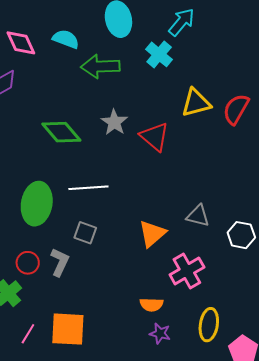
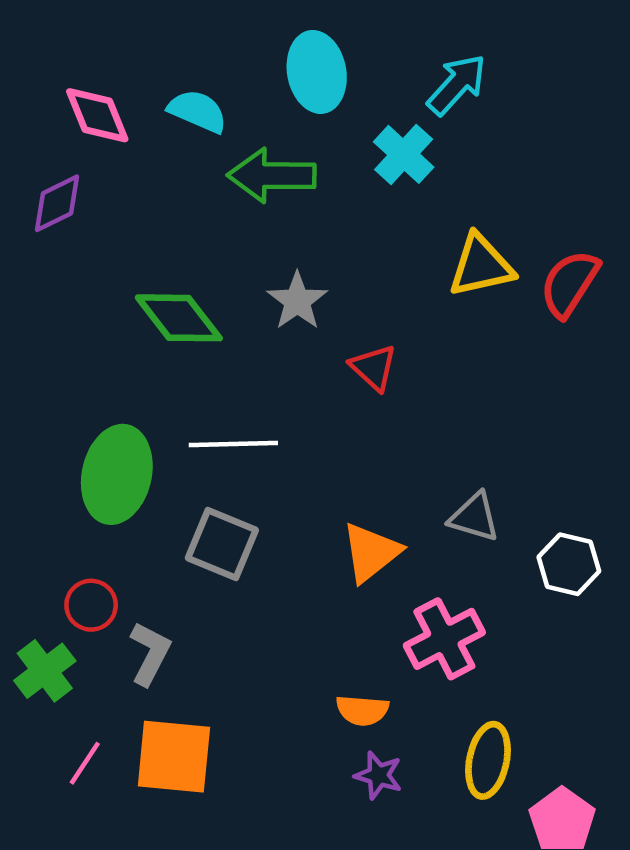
red triangle: (155, 137) -> (374, 368), moved, size x0.7
gray square: (85, 233) -> (222, 544), size x1.4
gray L-shape: (60, 262) -> (150, 653), moved

